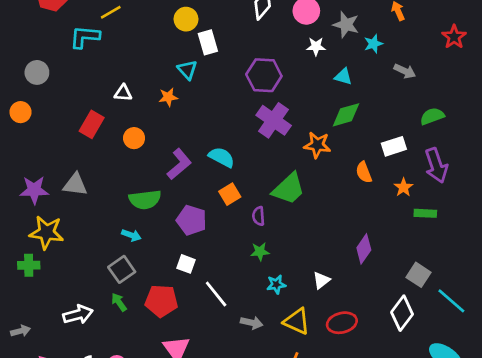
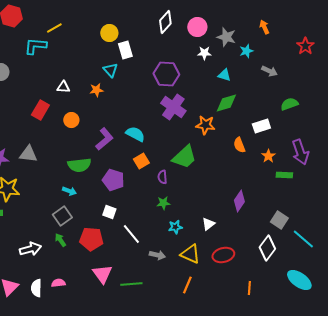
purple arrow: (436, 165) -> (300, 152), moved

